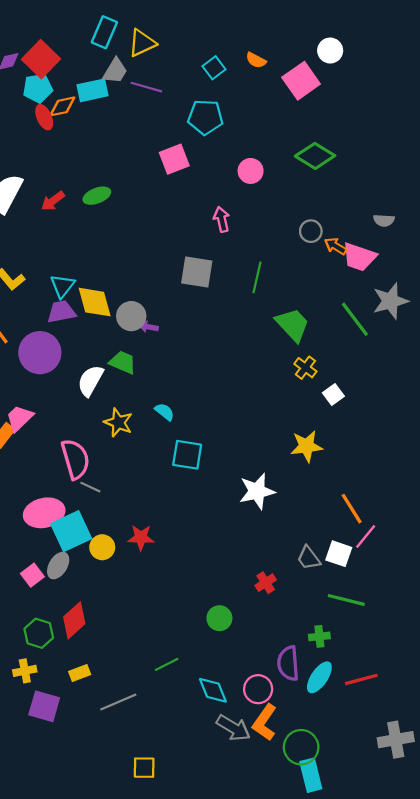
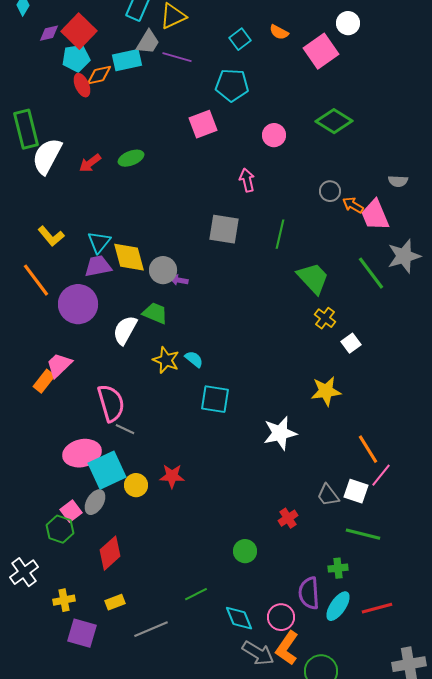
pink trapezoid: (359, 257) -> (375, 215), turned 48
yellow star: (118, 423) -> (166, 360), moved
green hexagon: (39, 633) -> (60, 529), moved

